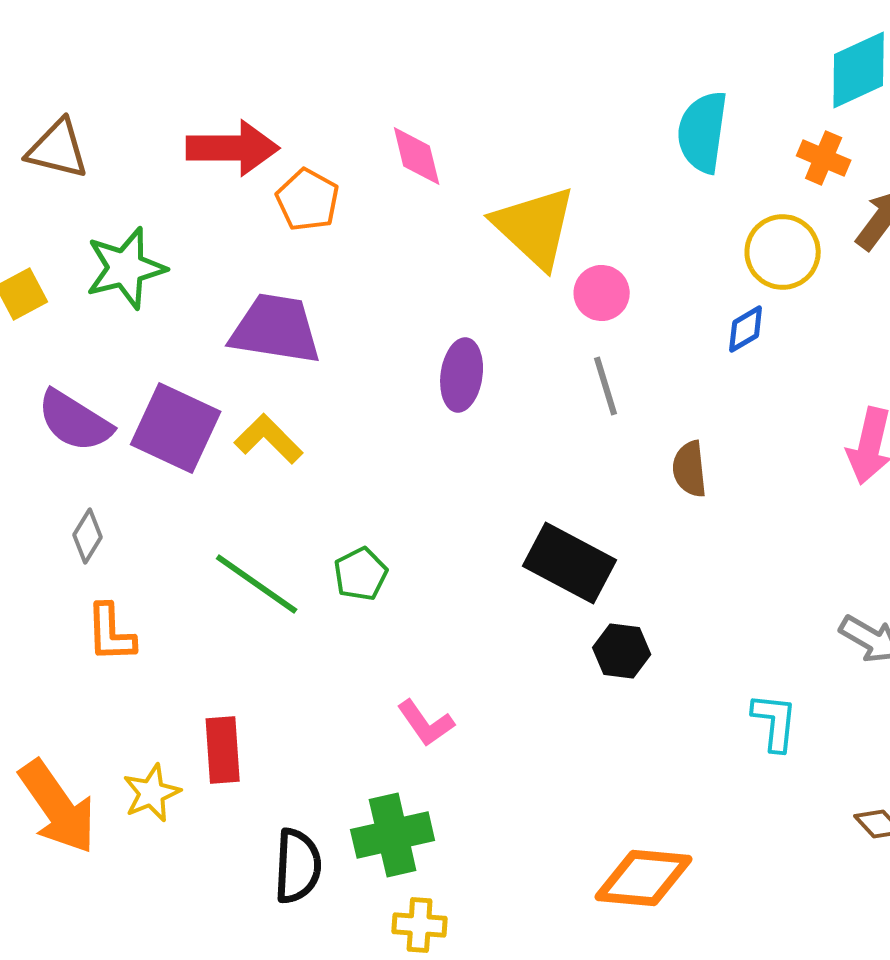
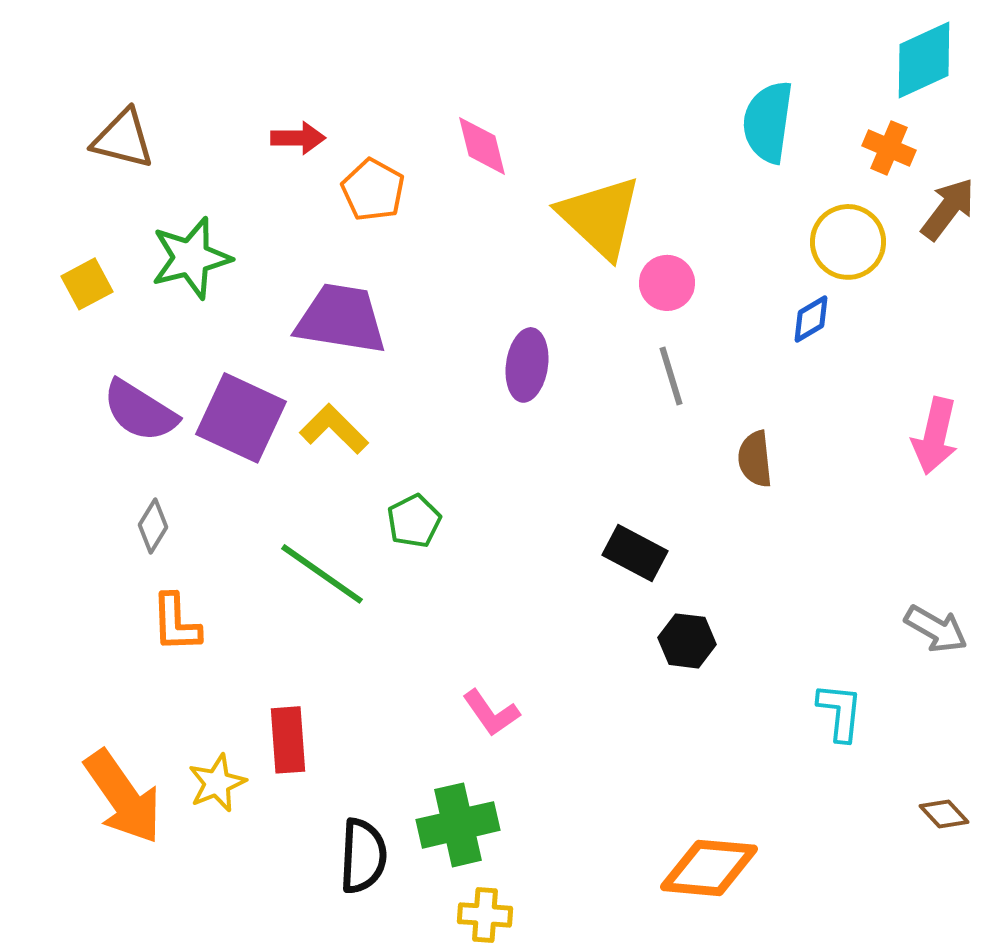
red arrow: (233, 148) -> (298, 138), size x0.6
black rectangle: (570, 563) -> (635, 553), size x0.7
green pentagon: (361, 574) -> (414, 521), moved

